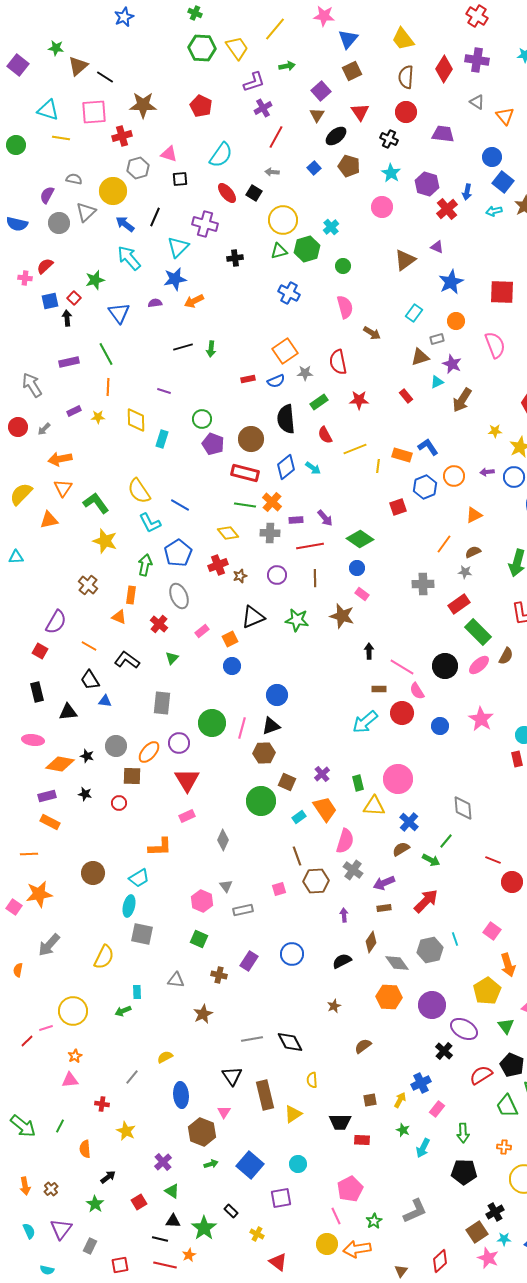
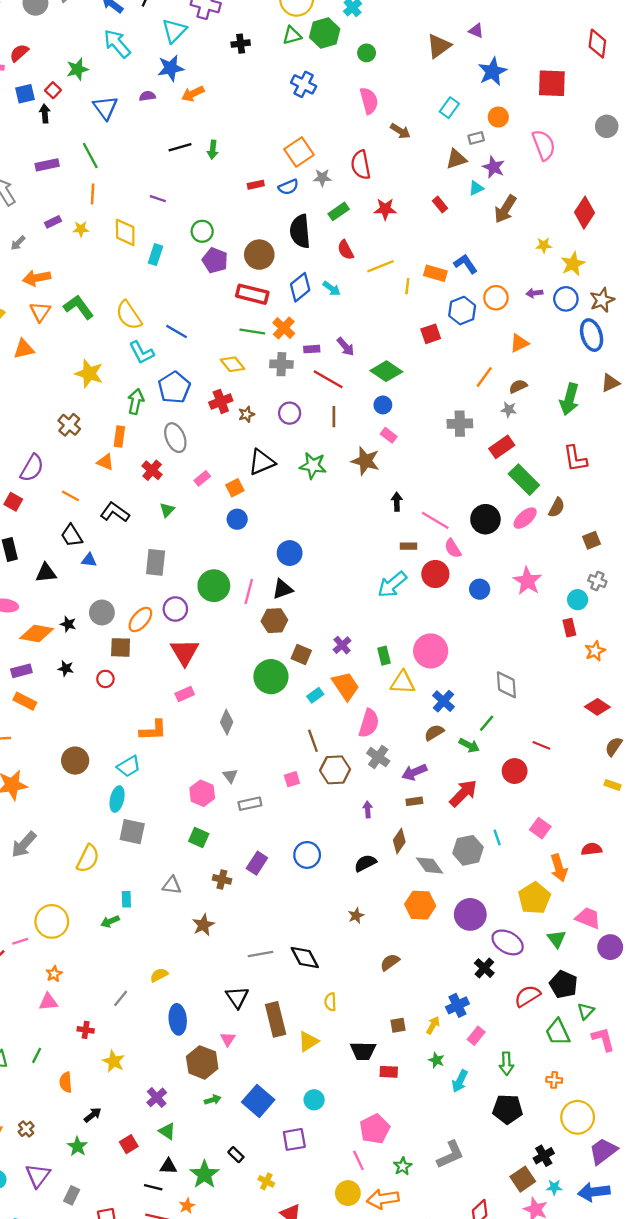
green L-shape: (96, 503) -> (79, 307), moved
red line: (310, 546) -> (328, 379), turned 40
red circle: (512, 882) -> (515, 771), moved

